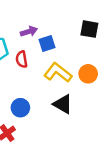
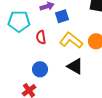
red semicircle: (22, 59) -> (41, 37), moved

